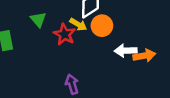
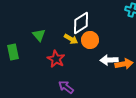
red star: (65, 34) -> (56, 59), moved
purple arrow: (72, 84) -> (66, 87), turned -35

